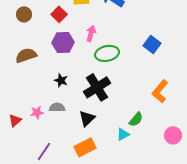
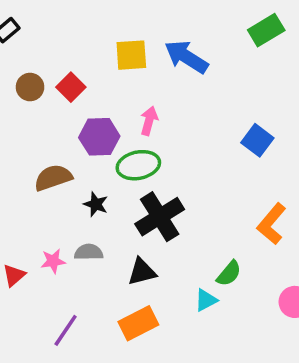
red square: (59, 14) -> (71, 87), moved
green ellipse: (107, 53) -> (138, 165), moved
brown semicircle: (26, 55) -> (53, 178), moved
black triangle: (87, 118) -> (142, 272), turned 30

